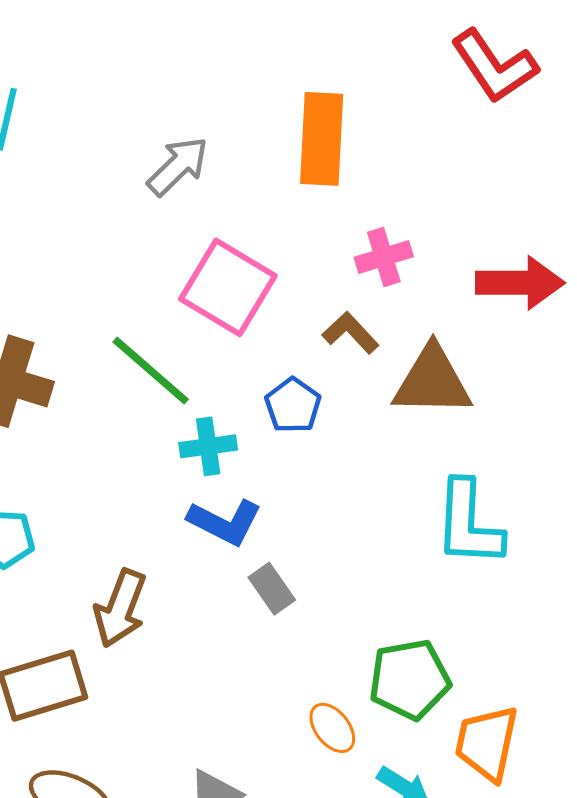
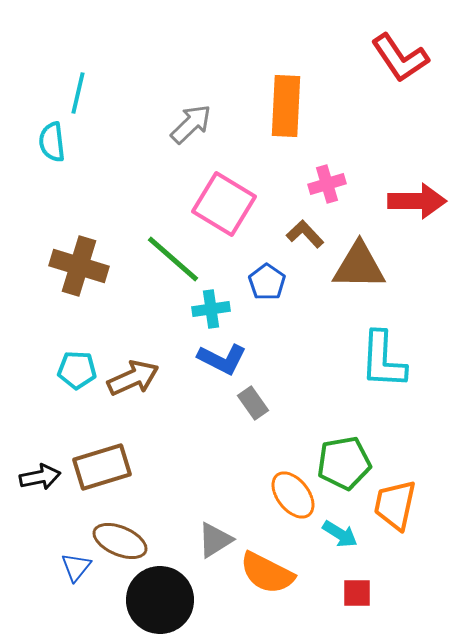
brown arrow: (120, 608) -> (133, 378), moved, turned -135
orange ellipse: (332, 728) -> (293, 495), size x1.4

